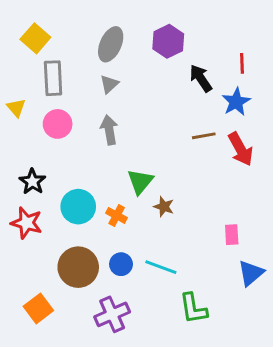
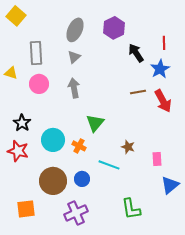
yellow square: (35, 38) -> (16, 16), moved
yellow triangle: (16, 108) -> (11, 73), turned -32
brown star: (164, 207) -> (128, 147), moved
cyan line: (161, 267) -> (109, 165), moved
orange square: (38, 308) -> (26, 209), turned 30

